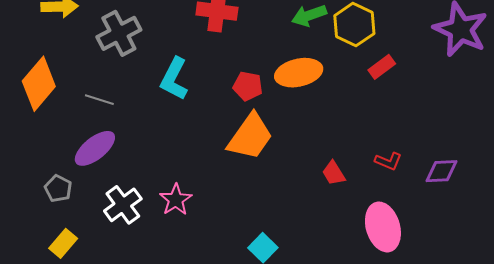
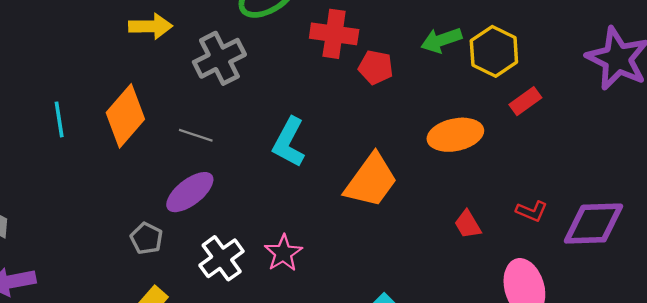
orange ellipse: (299, 73) -> (455, 135), moved
cyan L-shape: (174, 79) -> (289, 142), moved
red pentagon: (248, 86) -> (376, 67), moved
purple diamond: (442, 171) -> (594, 224), size x1.6

